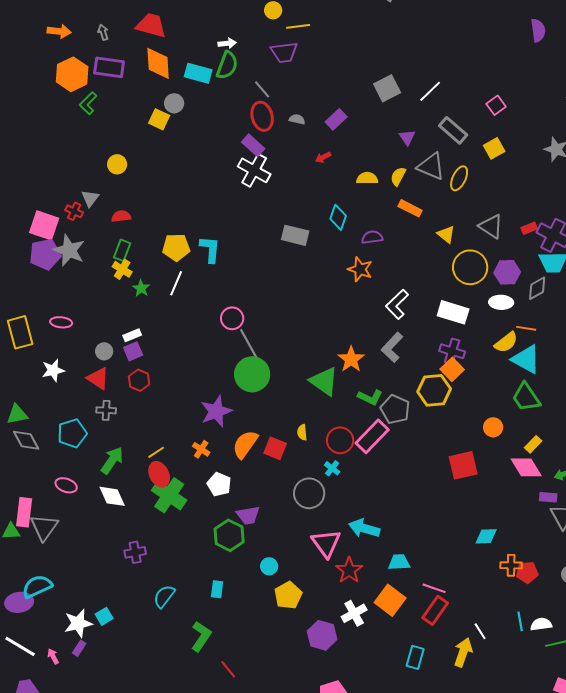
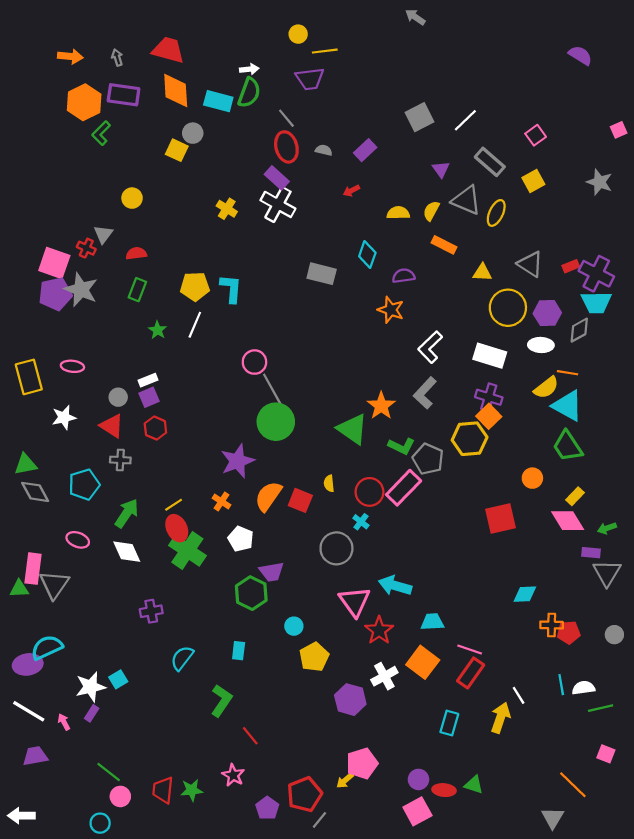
purple semicircle: (538, 30) -> (580, 55), turned -50
yellow triangle: (446, 234) -> (482, 273), turned -36
yellow cross: (122, 269) -> (227, 209), moved

